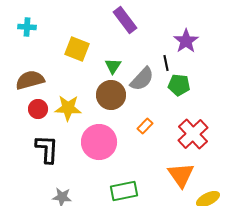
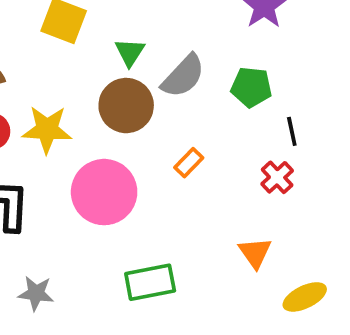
black line: (166, 63) -> (292, 131), moved
red cross: (193, 134) -> (277, 177), size x0.6
orange triangle: (181, 175) -> (255, 253), size x0.7

